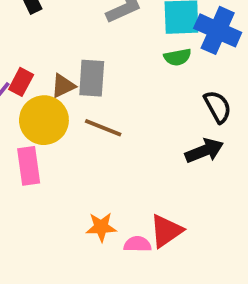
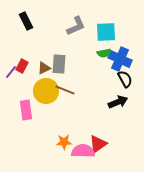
blue cross: (218, 30) -> (120, 59), moved
yellow circle: (44, 120) -> (46, 91), moved
pink semicircle: (137, 244) -> (83, 151), size x1.6

